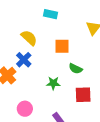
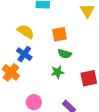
green semicircle: (76, 69) -> (65, 54), moved

